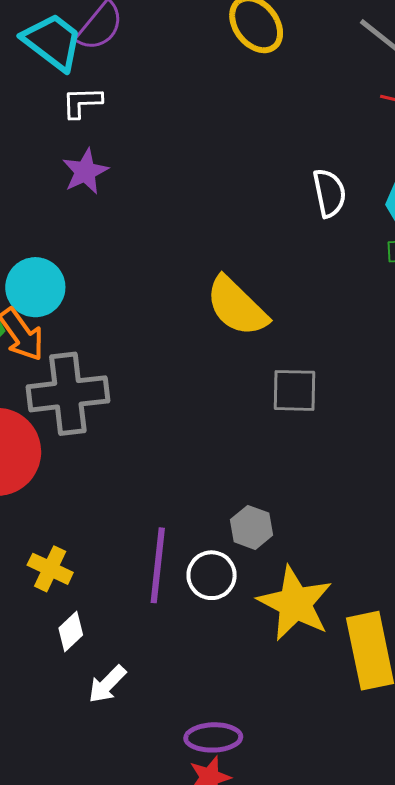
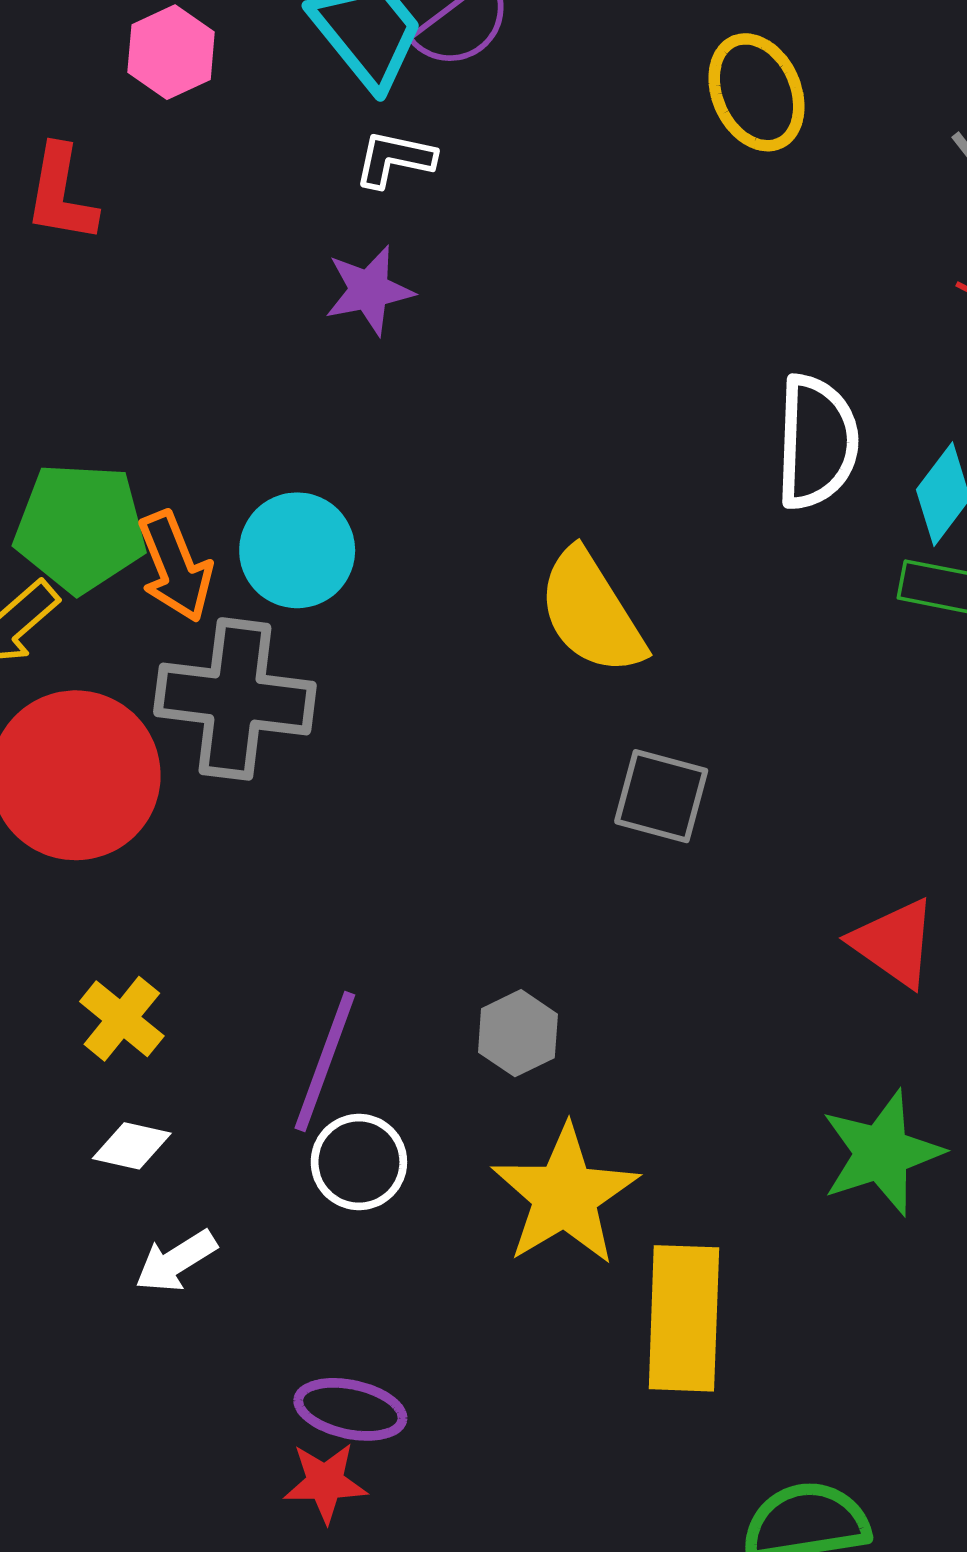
white semicircle: (329, 193) -> (817, 442), size x1.4
cyan circle: (35, 287) -> (297, 550), moved
white circle: (212, 575) -> (359, 1162), moved
white diamond: (71, 632) -> (132, 1146), turned 42

